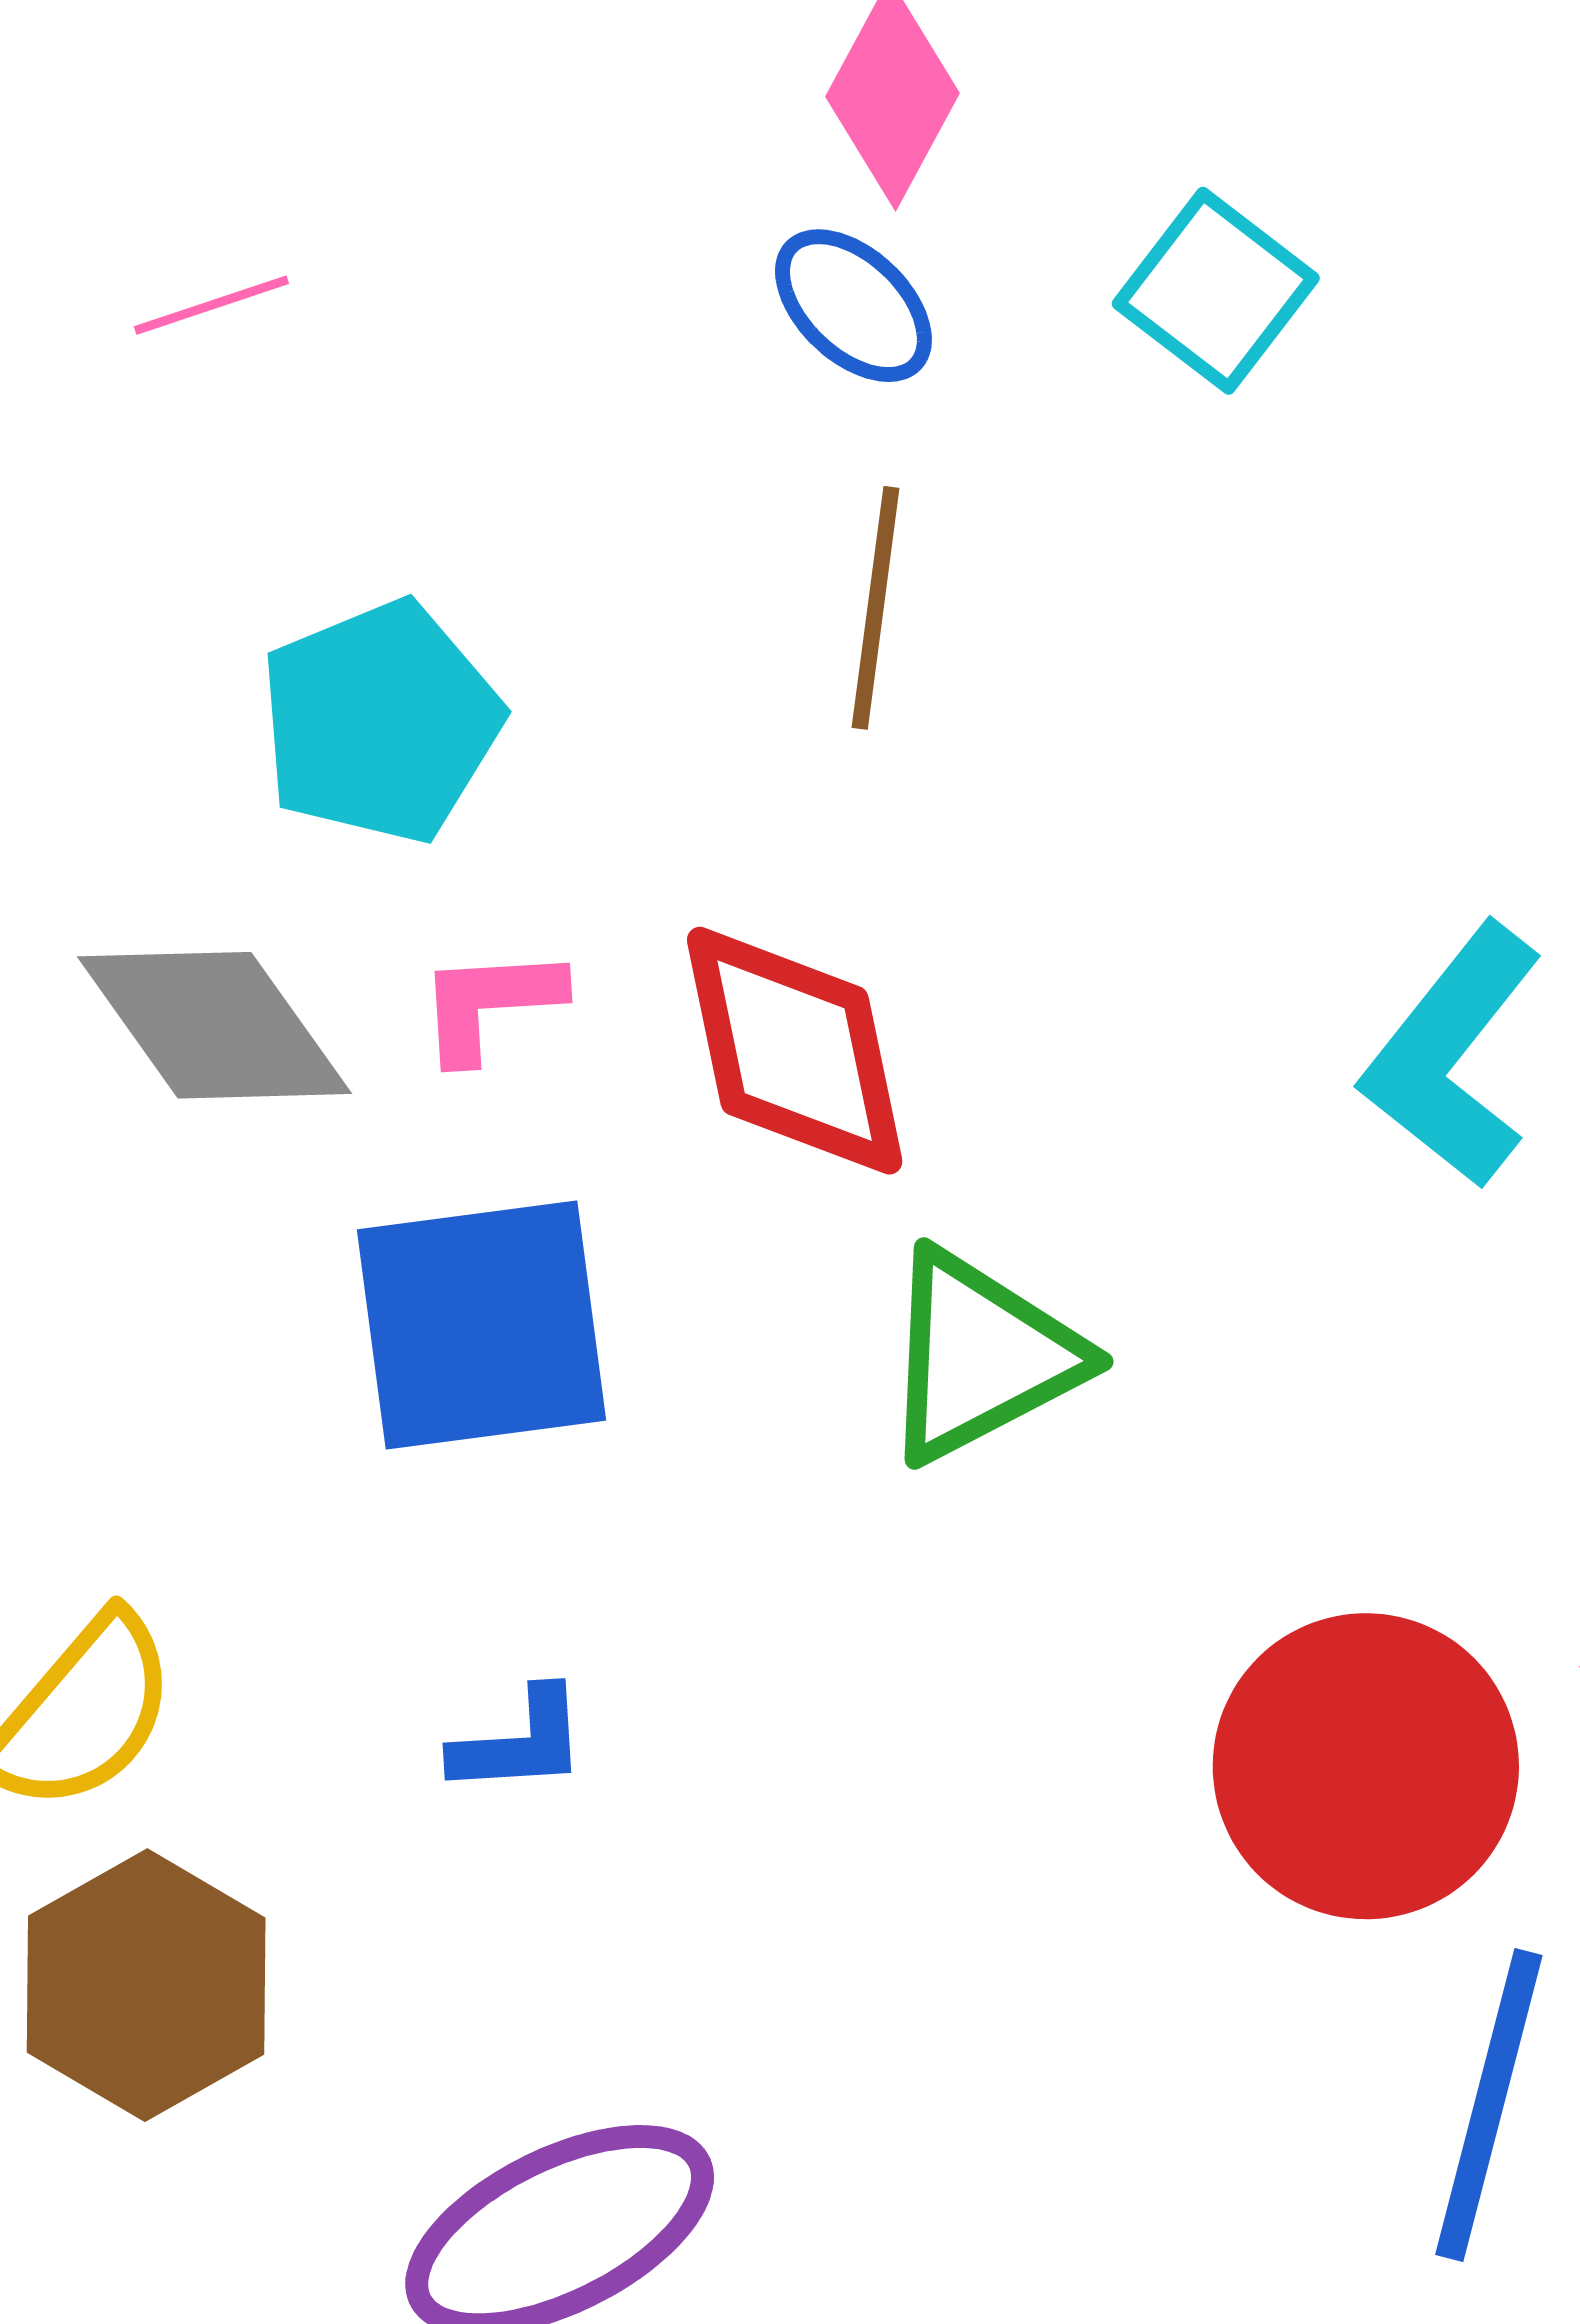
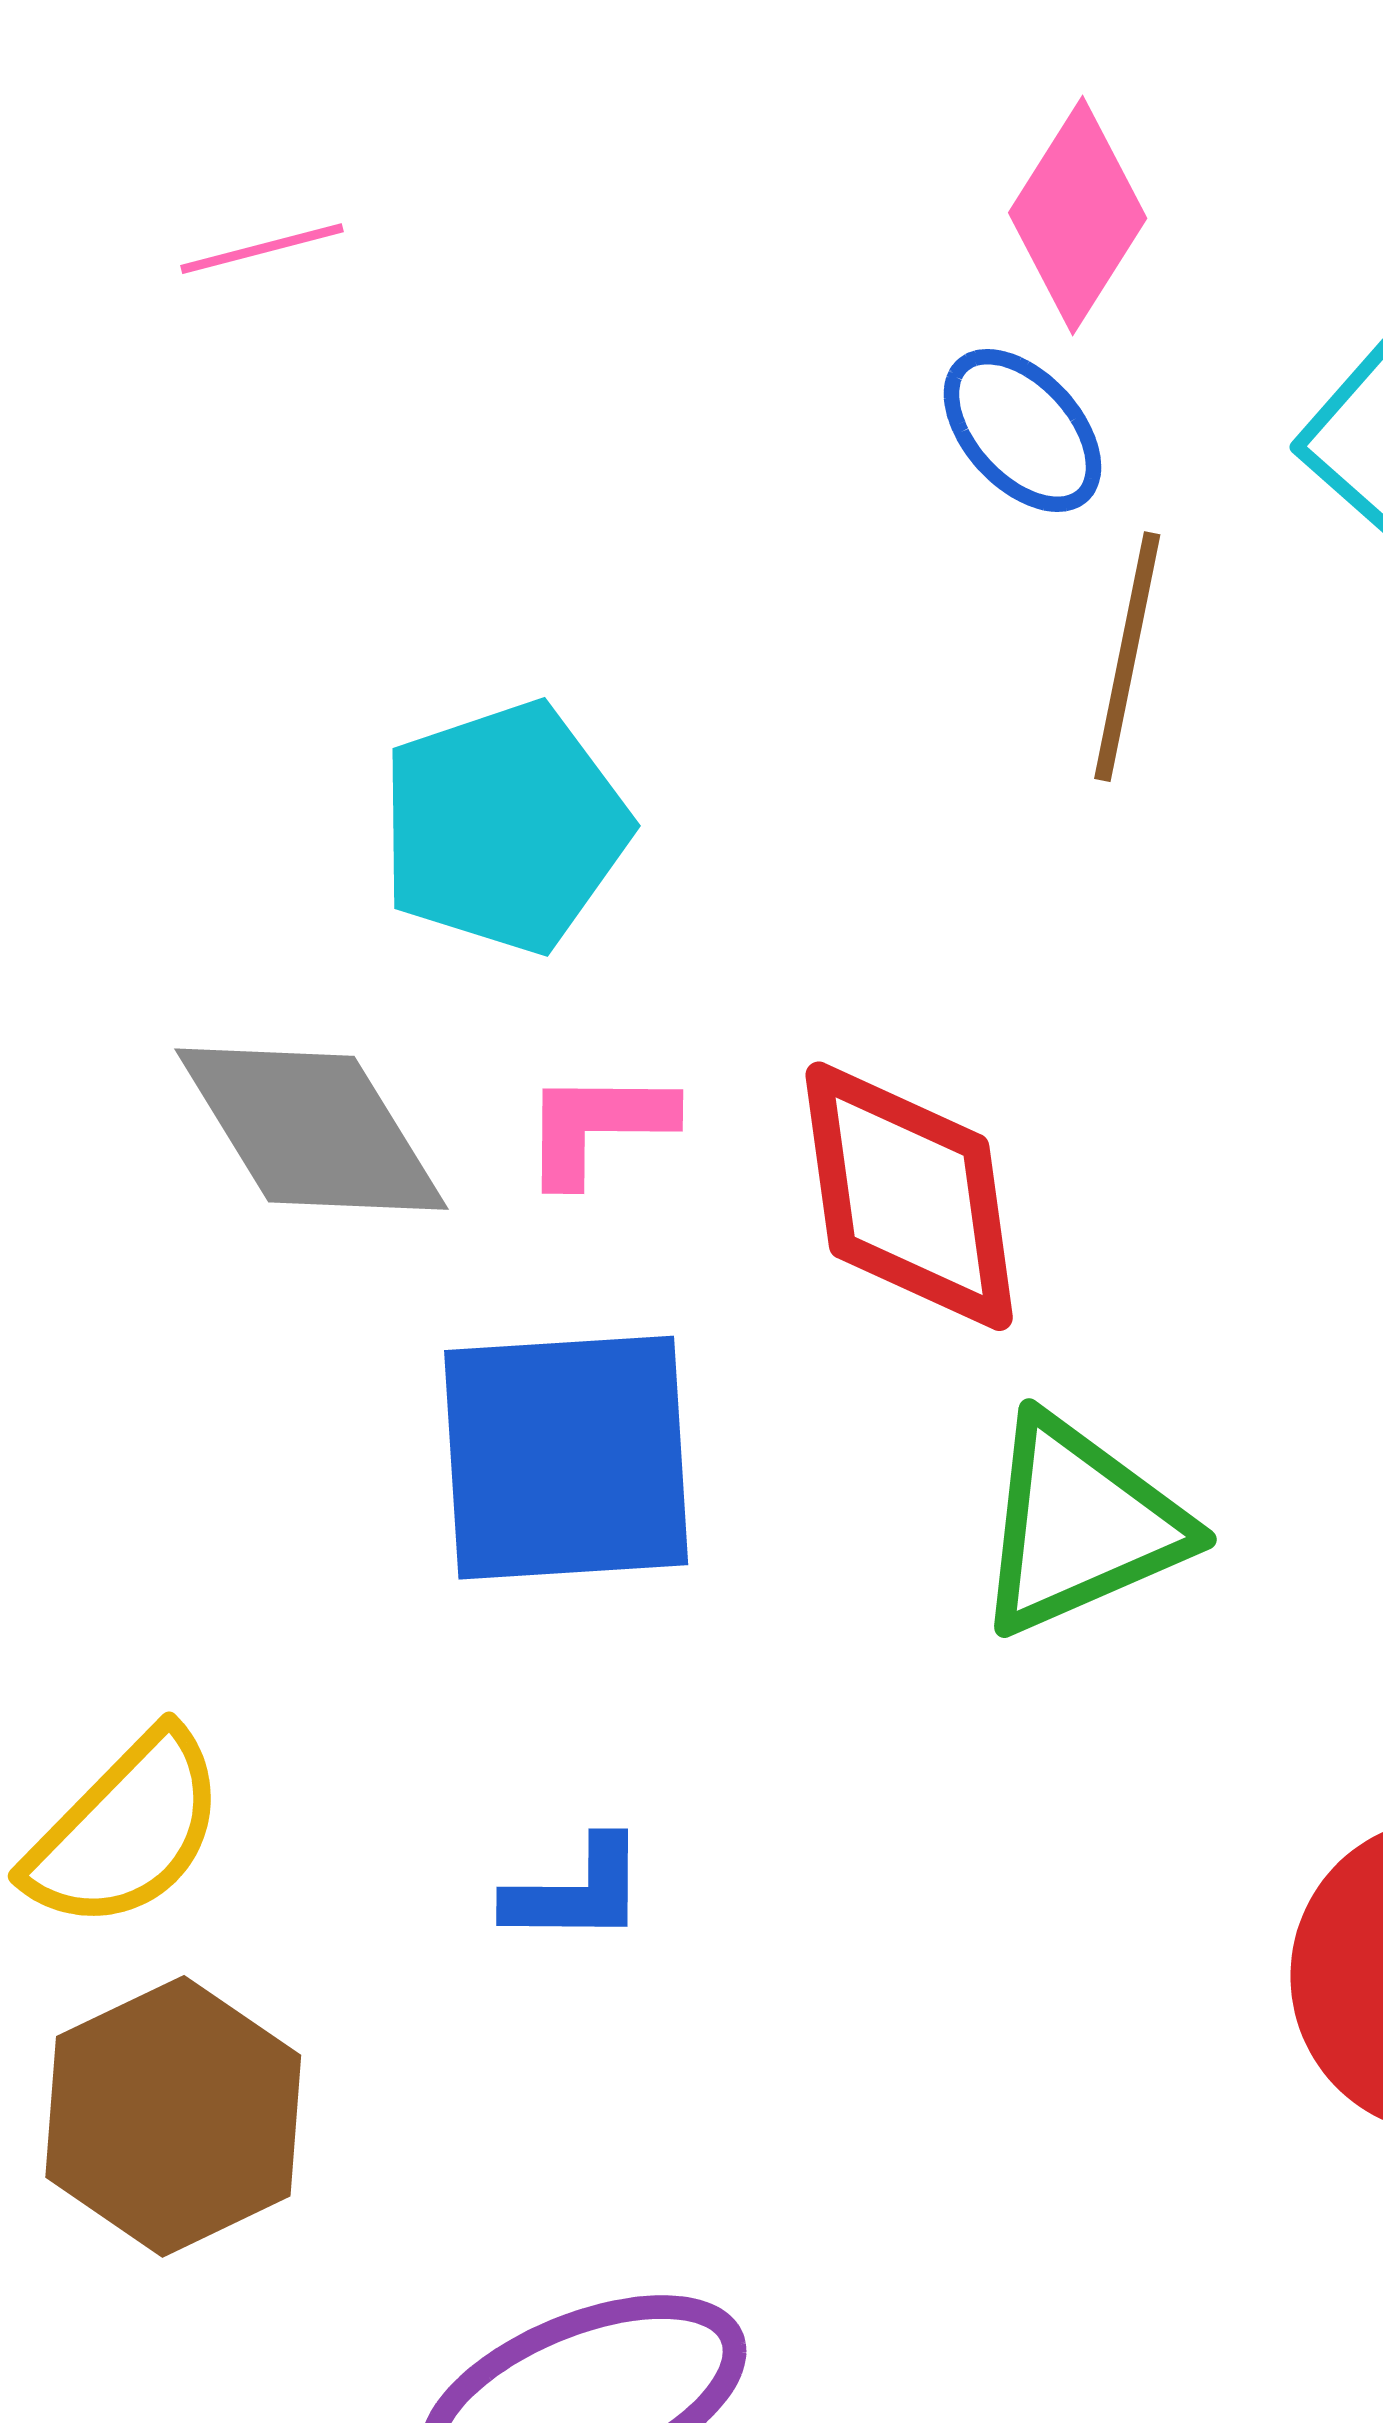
pink line: (211, 305) -> (262, 249), moved
brown line: (876, 608) -> (1127, 657), moved

